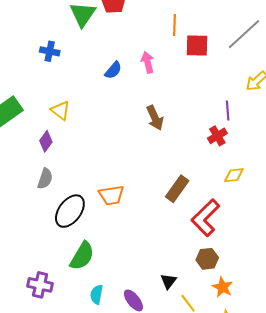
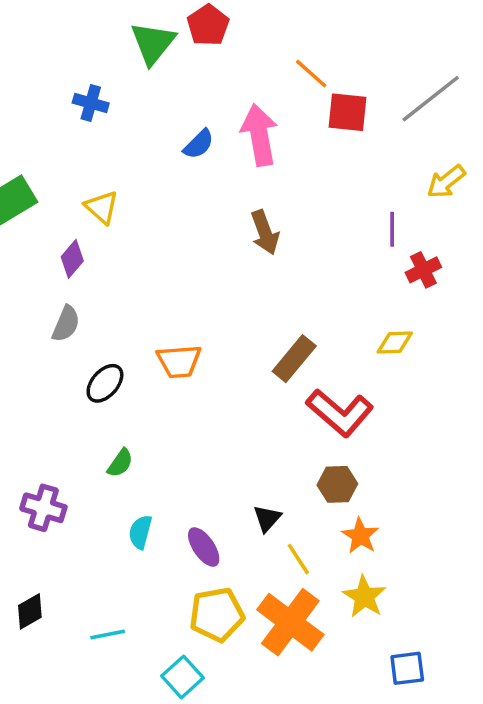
orange line: (175, 25) -> (311, 74), turned -55
pink arrow: (148, 62) -> (259, 135), size x1.6
red cross: (217, 136) -> (423, 270), moved
black ellipse: (70, 211) -> (105, 383), size x0.7
red L-shape: (206, 218) -> (340, 413), turned -99
green semicircle: (82, 256) -> (120, 463), size x0.6

